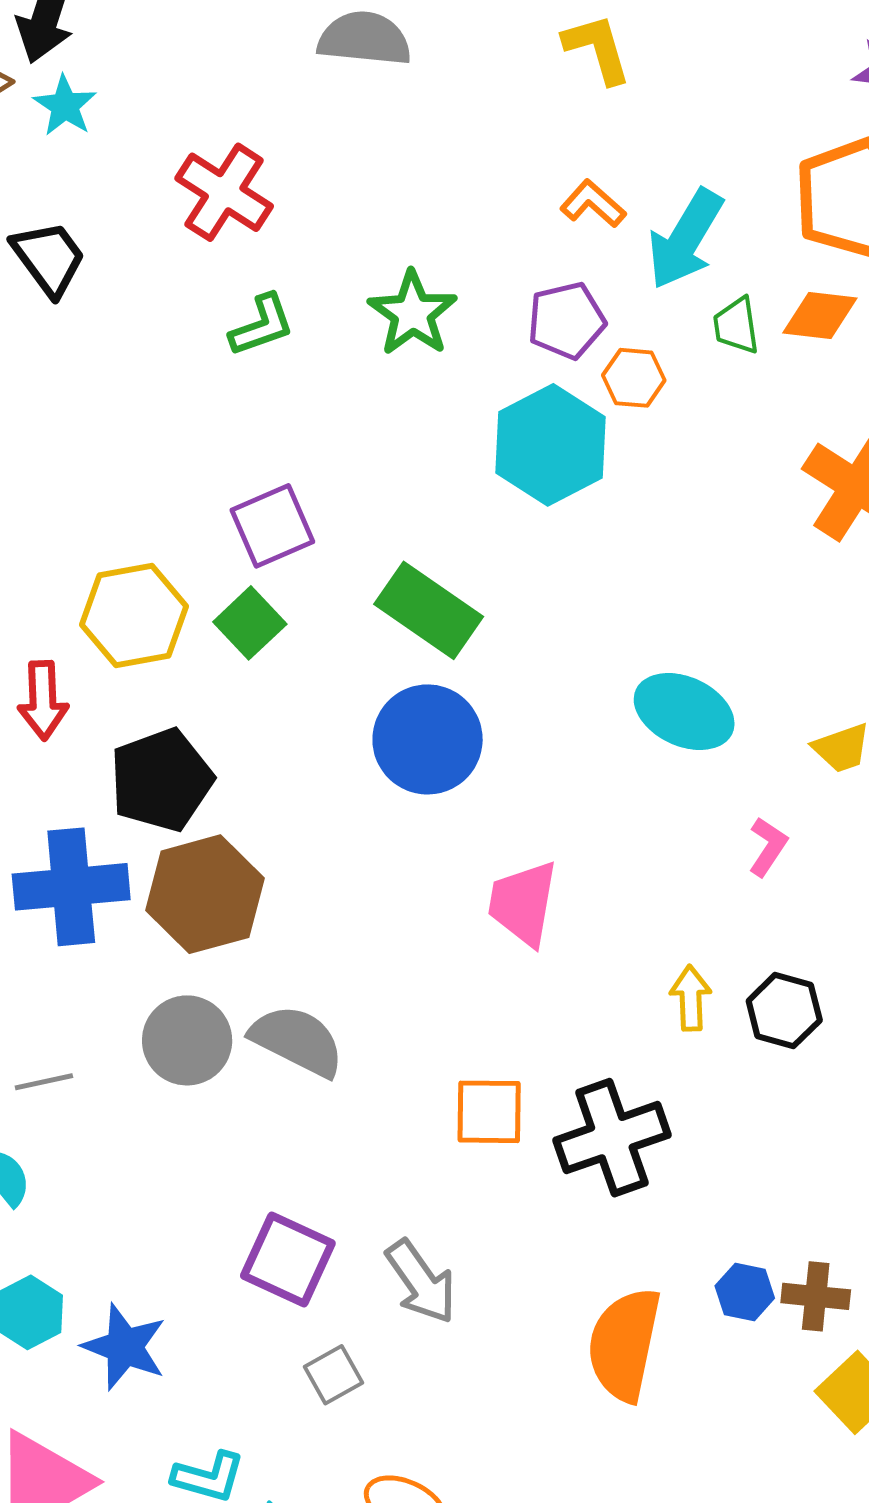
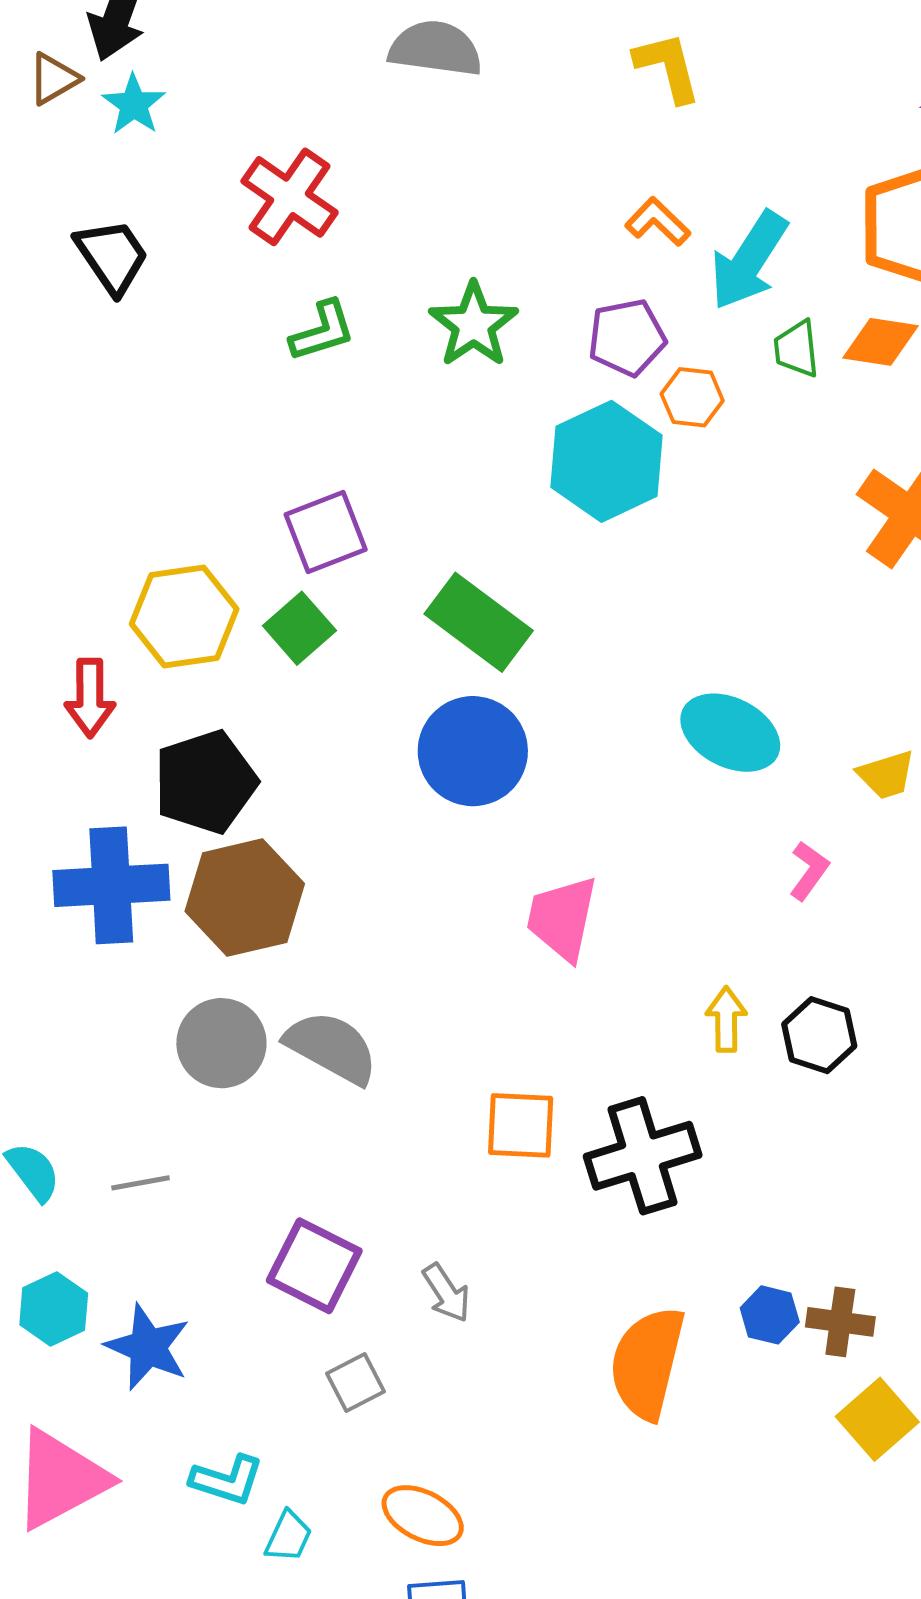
gray line: (44, 1082) -> (141, 1183), moved
gray arrow: (421, 1282) -> (446, 1293), size x0.7

